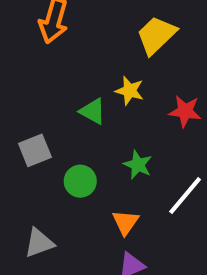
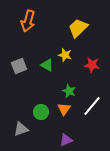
gray square: (35, 150) -> (19, 66), moved
green circle: (80, 181) -> (41, 112), moved
orange triangle: (125, 222) -> (64, 109), moved

